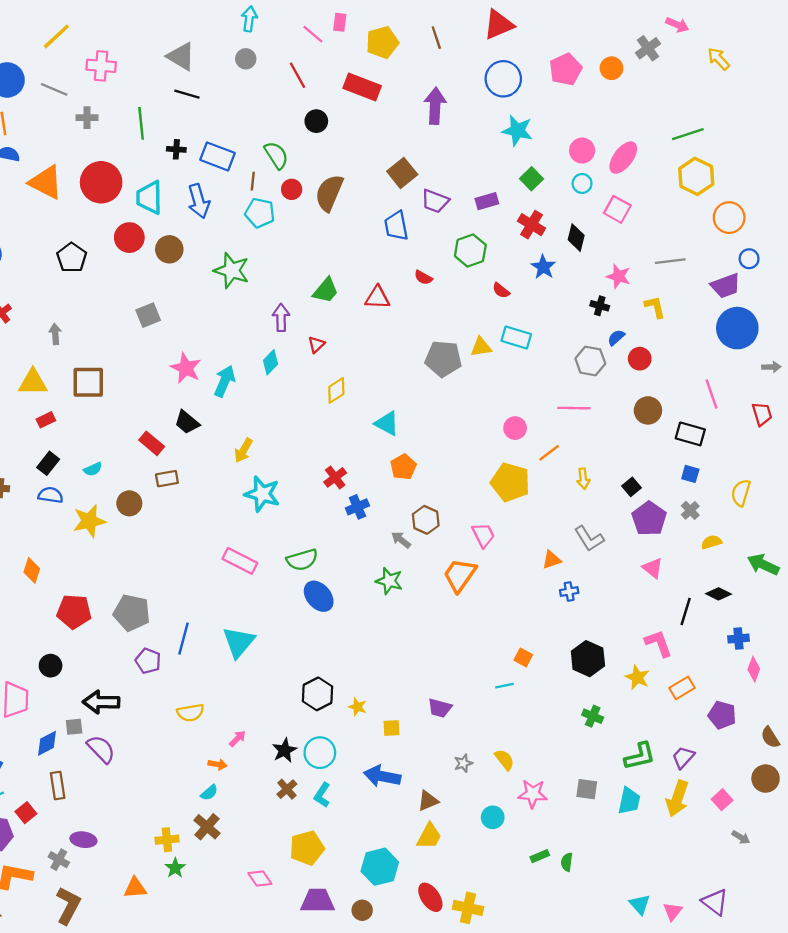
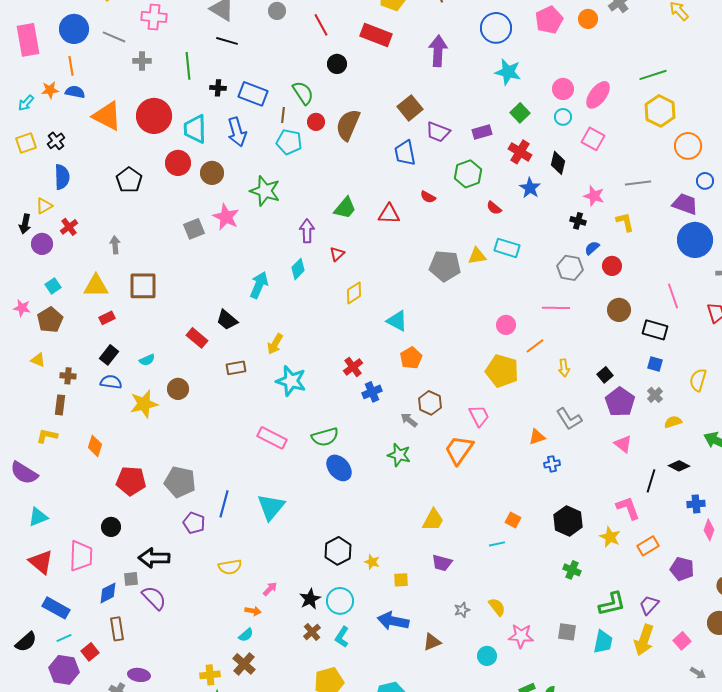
purple trapezoid: (726, 286) -> (685, 204), turned -140
pink star: (186, 368) -> (226, 217), moved
brown rectangle: (167, 479) -> (236, 368), moved
yellow trapezoid: (429, 836) -> (433, 520), moved

